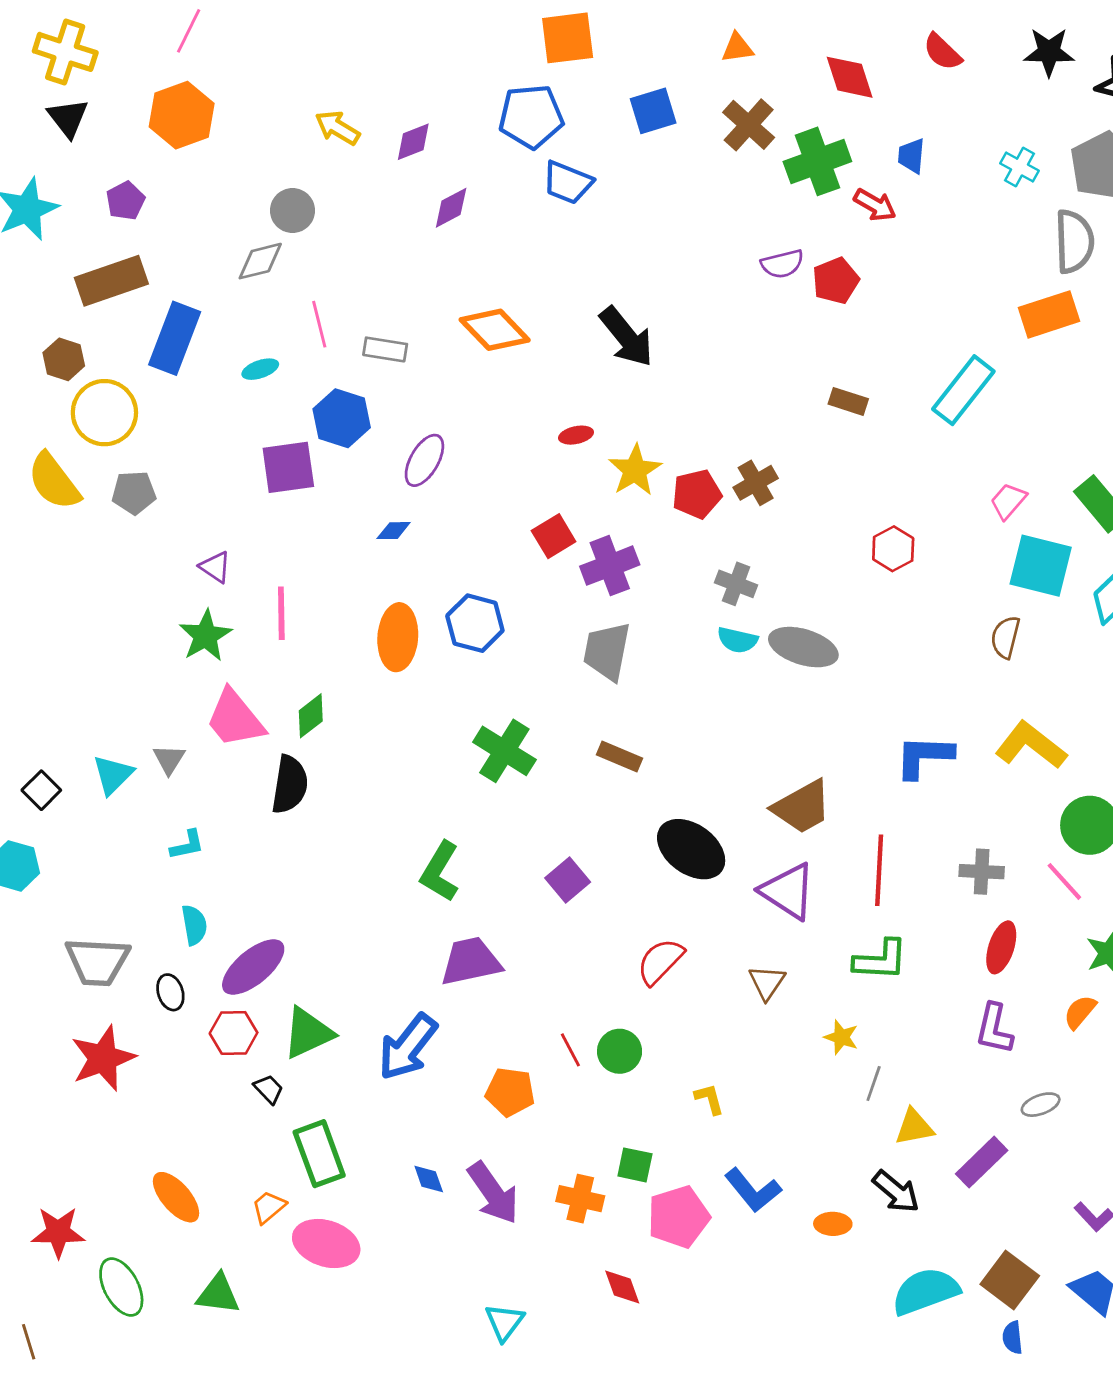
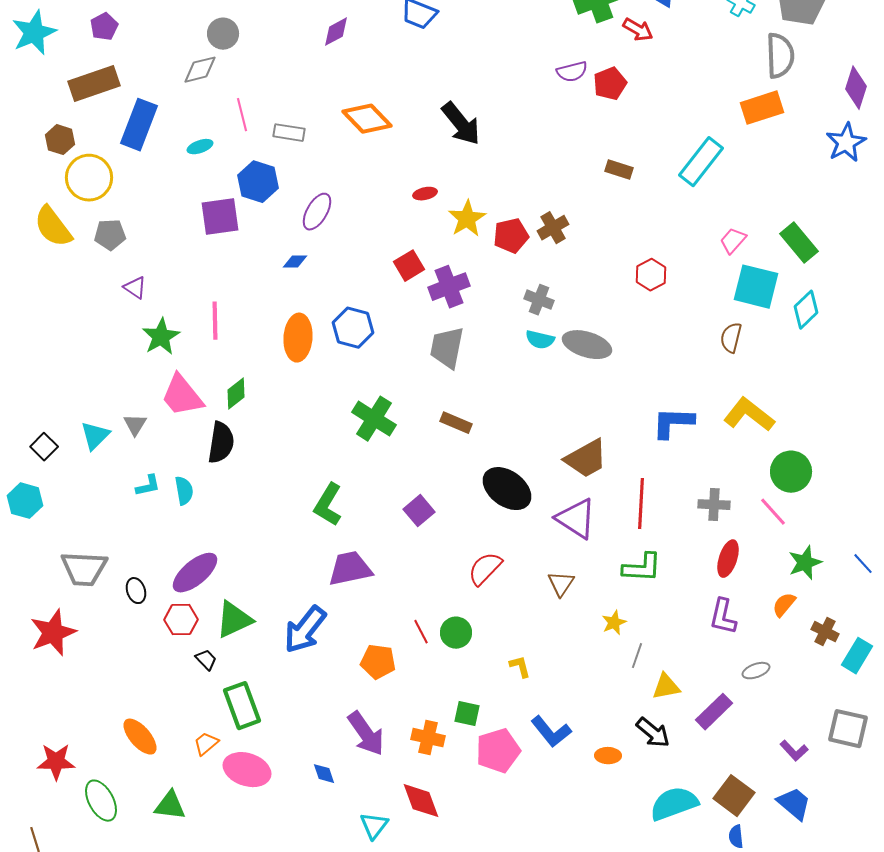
purple triangle: (215, 567) -> (135, 288), moved
cyan semicircle: (194, 925) -> (184, 491), moved
yellow star: (841, 1037) -> (614, 623), turned 30
red star: (103, 1058) -> (53, 633), moved
blue diamond: (429, 1179) -> (324, 774), moved
red diamond: (622, 1287) -> (421, 801), moved, size x1.4

